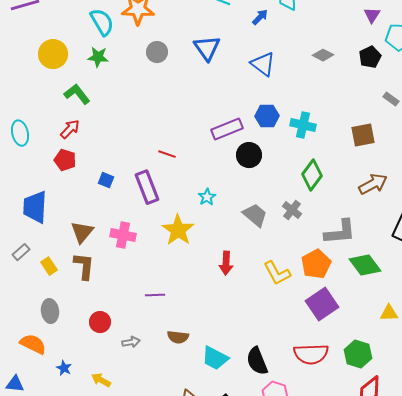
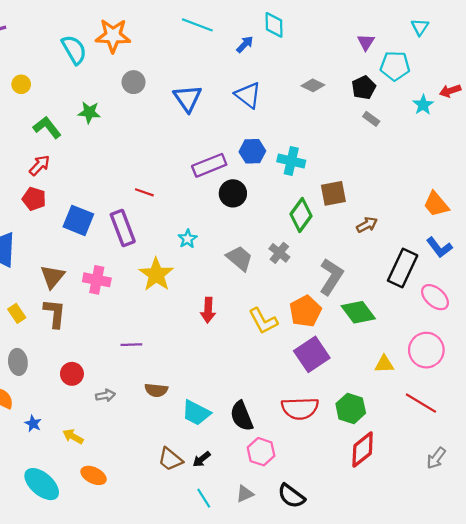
blue triangle: (207, 48) -> (188, 98), moved
yellow circle: (53, 54) -> (21, 84), size x0.6
green star: (98, 57) -> (89, 112), moved
gray rectangle: (391, 99) -> (371, 119), moved
brown square: (363, 135) -> (333, 193), moved
blue square: (106, 180) -> (78, 220), size x1.8
brown arrow: (373, 184) -> (367, 225), size x0.7
gray L-shape: (340, 232) -> (331, 277), turned -52

